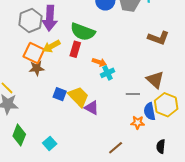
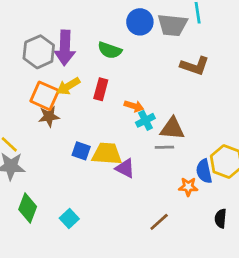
green semicircle: (83, 32) -> (110, 50), moved, size x0.7
brown L-shape: (158, 38) -> (195, 66), moved
brown triangle: (155, 80) -> (172, 129), moved, turned -36
gray line: (133, 94) -> (164, 147), moved
yellow trapezoid: (78, 97) -> (107, 154), turned -40

